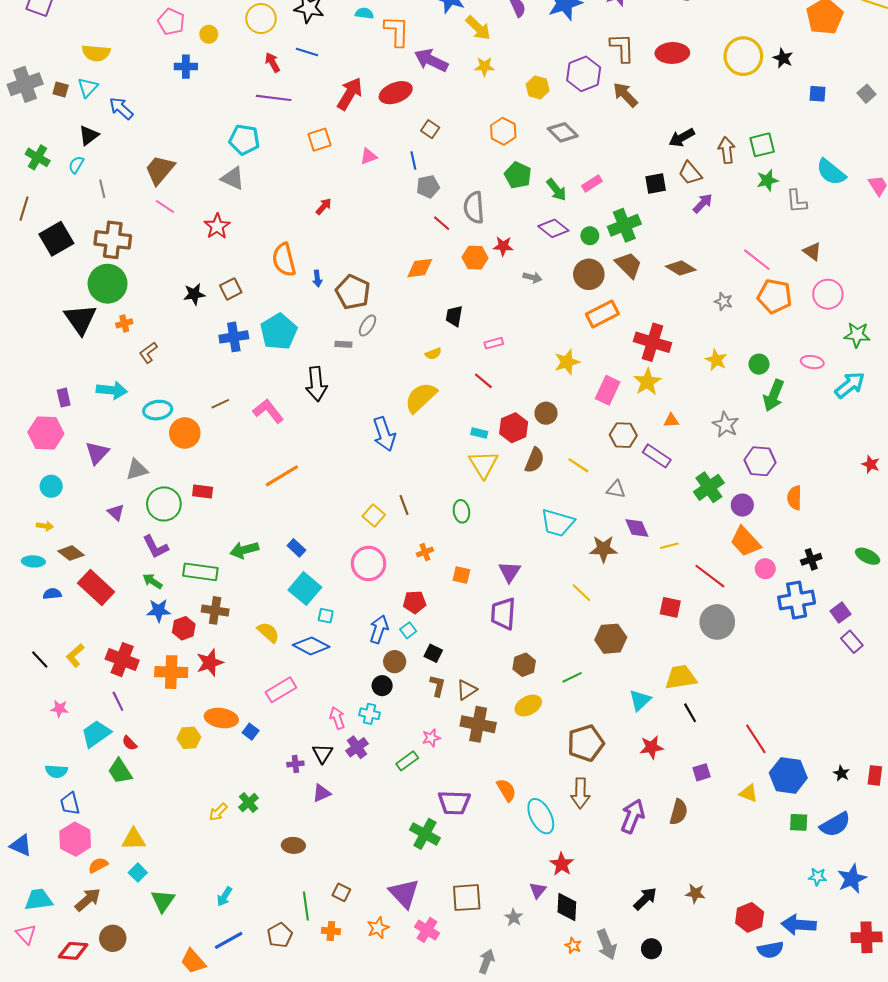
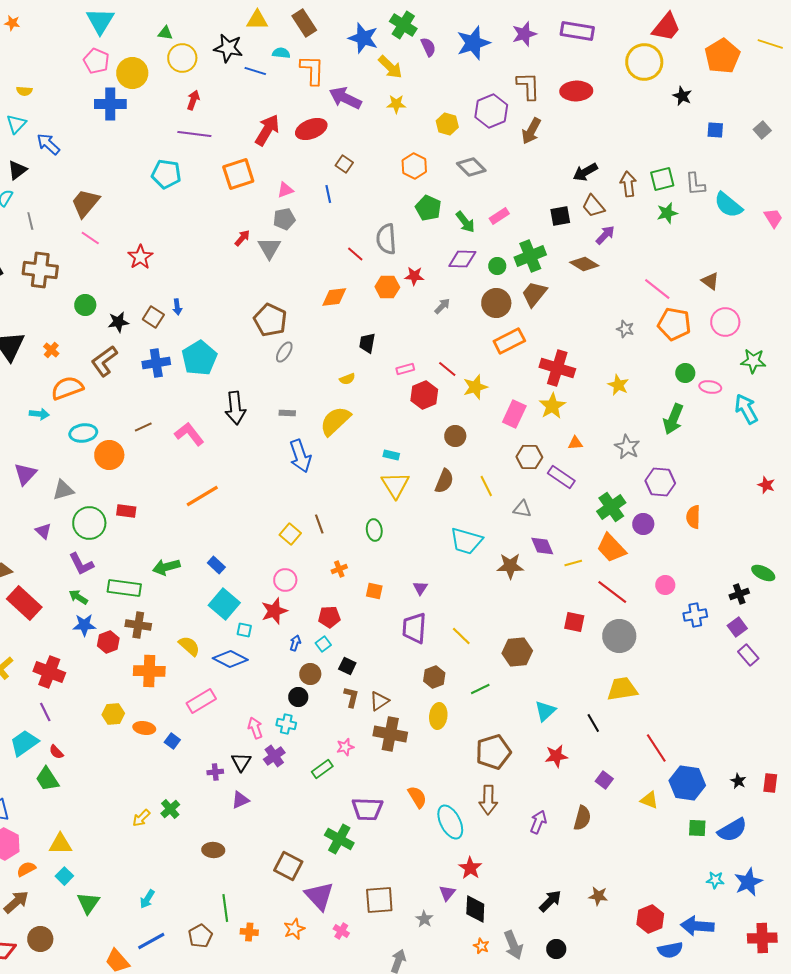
yellow circle: (209, 34) -> (132, 73), size x1.8
blue line: (307, 52) -> (255, 71), moved
yellow semicircle: (96, 53) -> (24, 91), size x0.6
yellow circle: (743, 56) -> (644, 62), moved
red arrow: (272, 62) -> (193, 100), turned 48
blue cross: (186, 67) -> (110, 104), size x1.4
brown arrow: (625, 95) -> (531, 131), turned -108
orange square: (319, 140) -> (238, 174), size x1.4
gray triangle: (233, 178) -> (269, 248), moved, turned 35
gray pentagon: (428, 187) -> (284, 219), moved
gray L-shape: (797, 201) -> (695, 184), moved
purple diamond: (553, 228) -> (462, 259), turned -36
orange semicircle: (284, 260) -> (67, 388), moved, turned 84
brown trapezoid: (628, 265) -> (534, 294), turned -96
brown diamond: (681, 268) -> (584, 264), moved
gray arrow: (532, 277) -> (442, 306), turned -60
blue arrow: (317, 278) -> (177, 307), moved
green circle: (108, 284) -> (85, 305), moved, size x0.6
brown square: (231, 289) -> (153, 317), turned -30
orange cross: (124, 323) -> (51, 350), turned -35
gray rectangle: (343, 344) -> (287, 413), moved
brown L-shape: (148, 353) -> (104, 361), moved, size x1.5
green circle: (759, 364) -> (685, 373), moved
red line: (483, 381) -> (447, 369), moved
cyan arrow: (850, 385) -> (746, 409), turned -80
cyan arrow: (112, 390) -> (39, 414), size x0.7
red hexagon: (514, 428) -> (424, 395), moved
yellow line: (578, 465) -> (486, 486), turned 30
orange trapezoid: (745, 542) -> (611, 548), moved
black cross: (811, 559) -> (739, 594), moved
pink circle: (369, 564) -> (285, 580), size x0.7
purple triangle: (509, 572) -> (420, 588), size x0.7
yellow line: (582, 593) -> (461, 636), moved
blue cross: (797, 600) -> (695, 615), size x0.7
blue arrow: (379, 629) -> (295, 643), size x0.6
red star: (210, 663) -> (274, 611), moved
orange cross: (171, 672) -> (149, 671), moved
yellow trapezoid: (681, 677) -> (622, 689), moved
yellow ellipse: (528, 705) -> (438, 716), turned -55
orange ellipse: (221, 718) -> (144, 728), size x0.7
yellow hexagon: (189, 738) -> (113, 714), moved
purple square: (702, 772) -> (604, 780), turned -36
purple arrow: (633, 816) -> (538, 822), size x0.7
brown square: (341, 892) -> (288, 866), moved, size x1.6
pink cross: (427, 930) -> (341, 931), size x0.7

